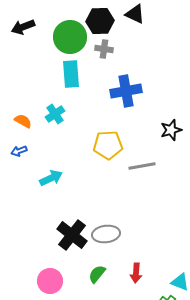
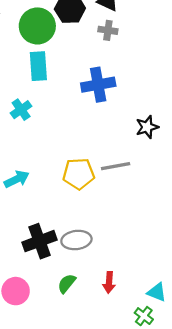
gray cross: (104, 49) -> (108, 30), moved
yellow pentagon: (108, 145) -> (79, 174), moved
black cross: (72, 235) -> (39, 241), turned 32

